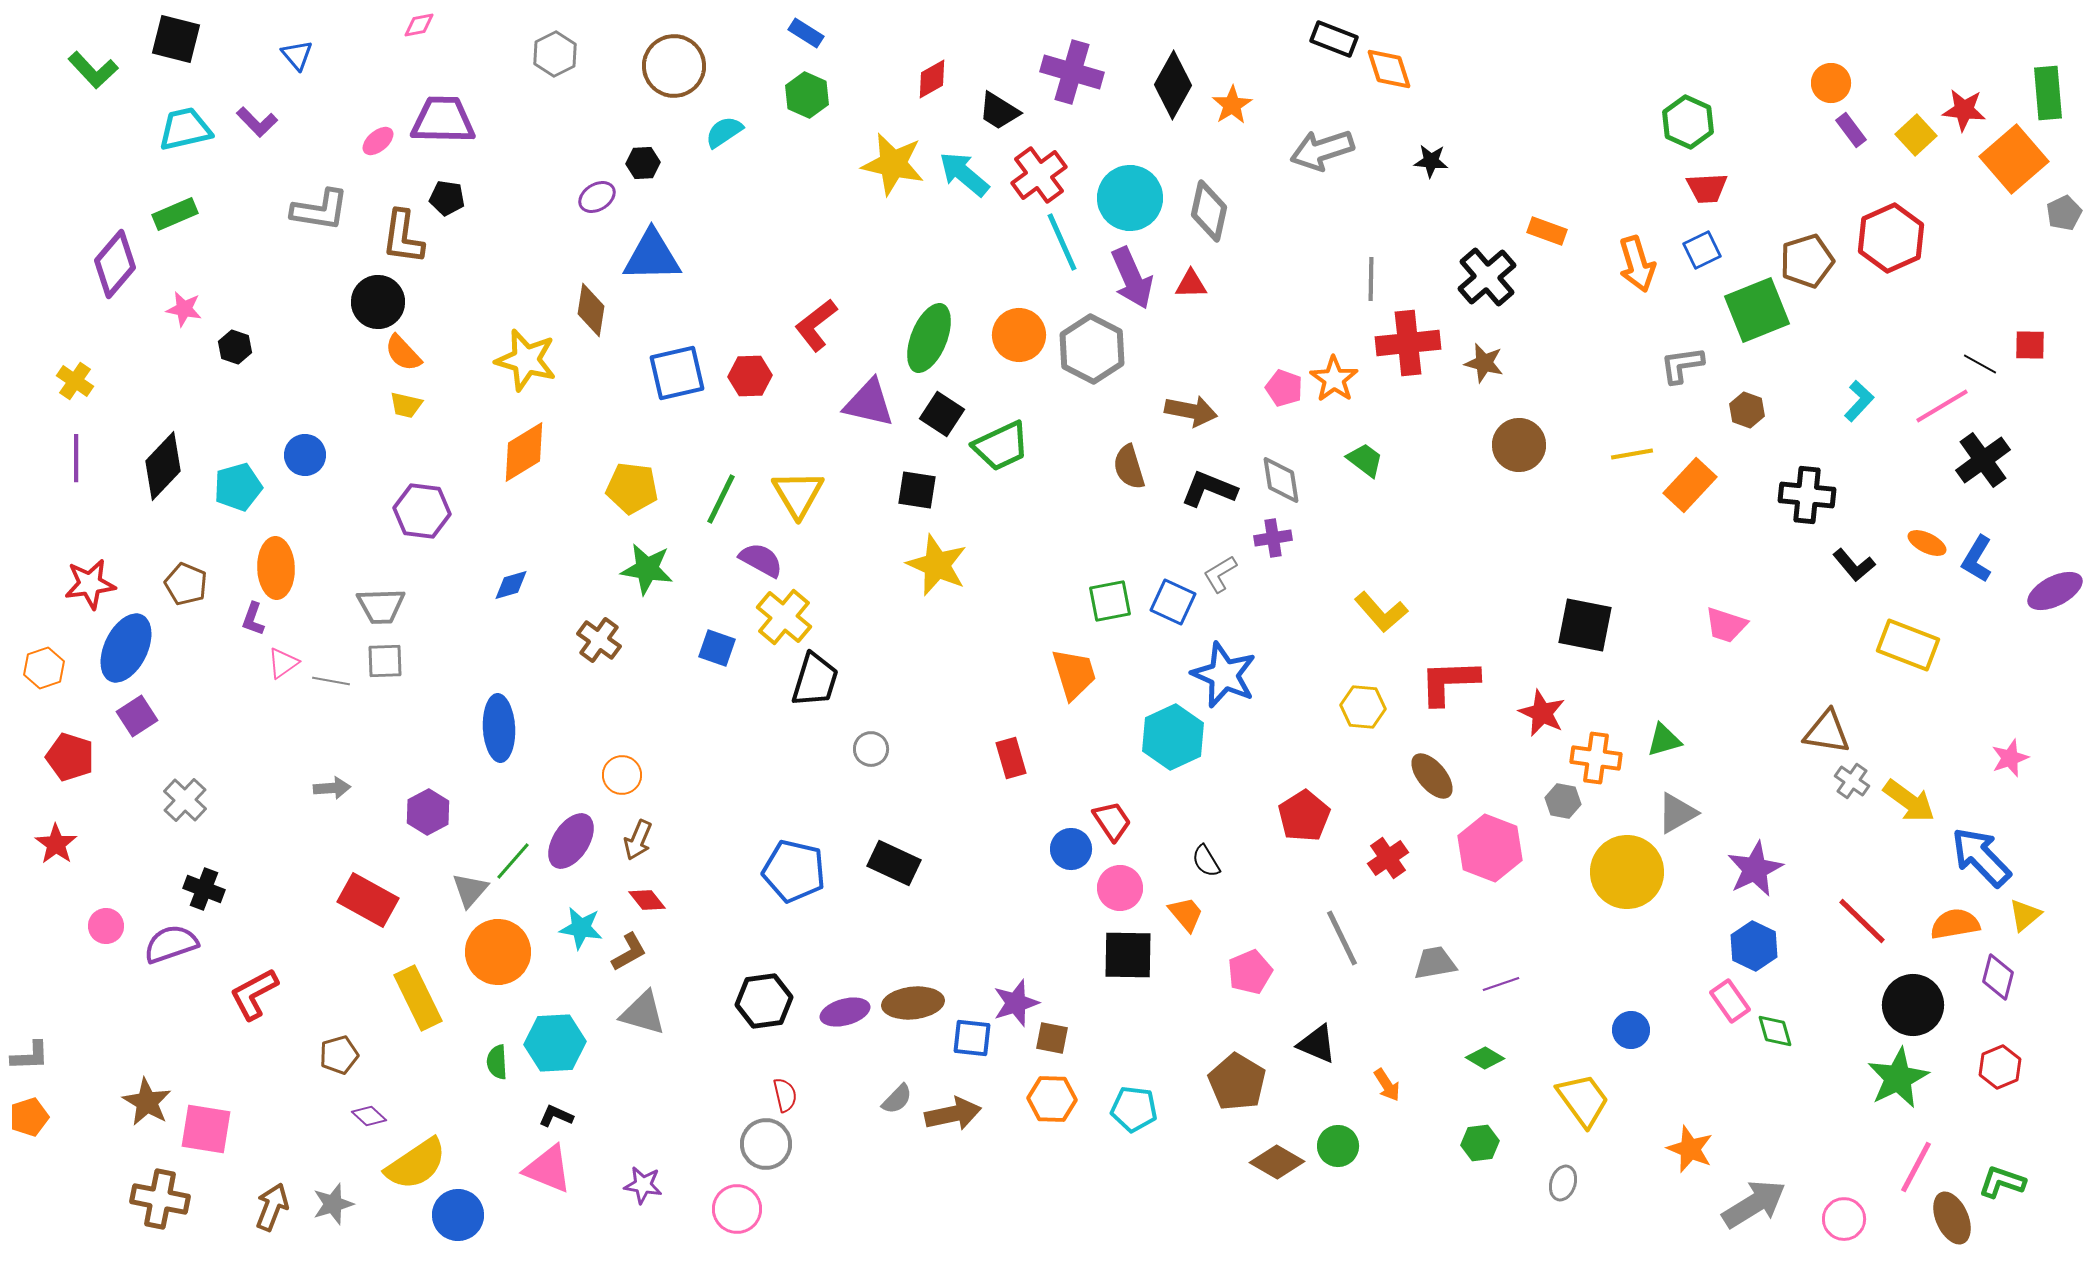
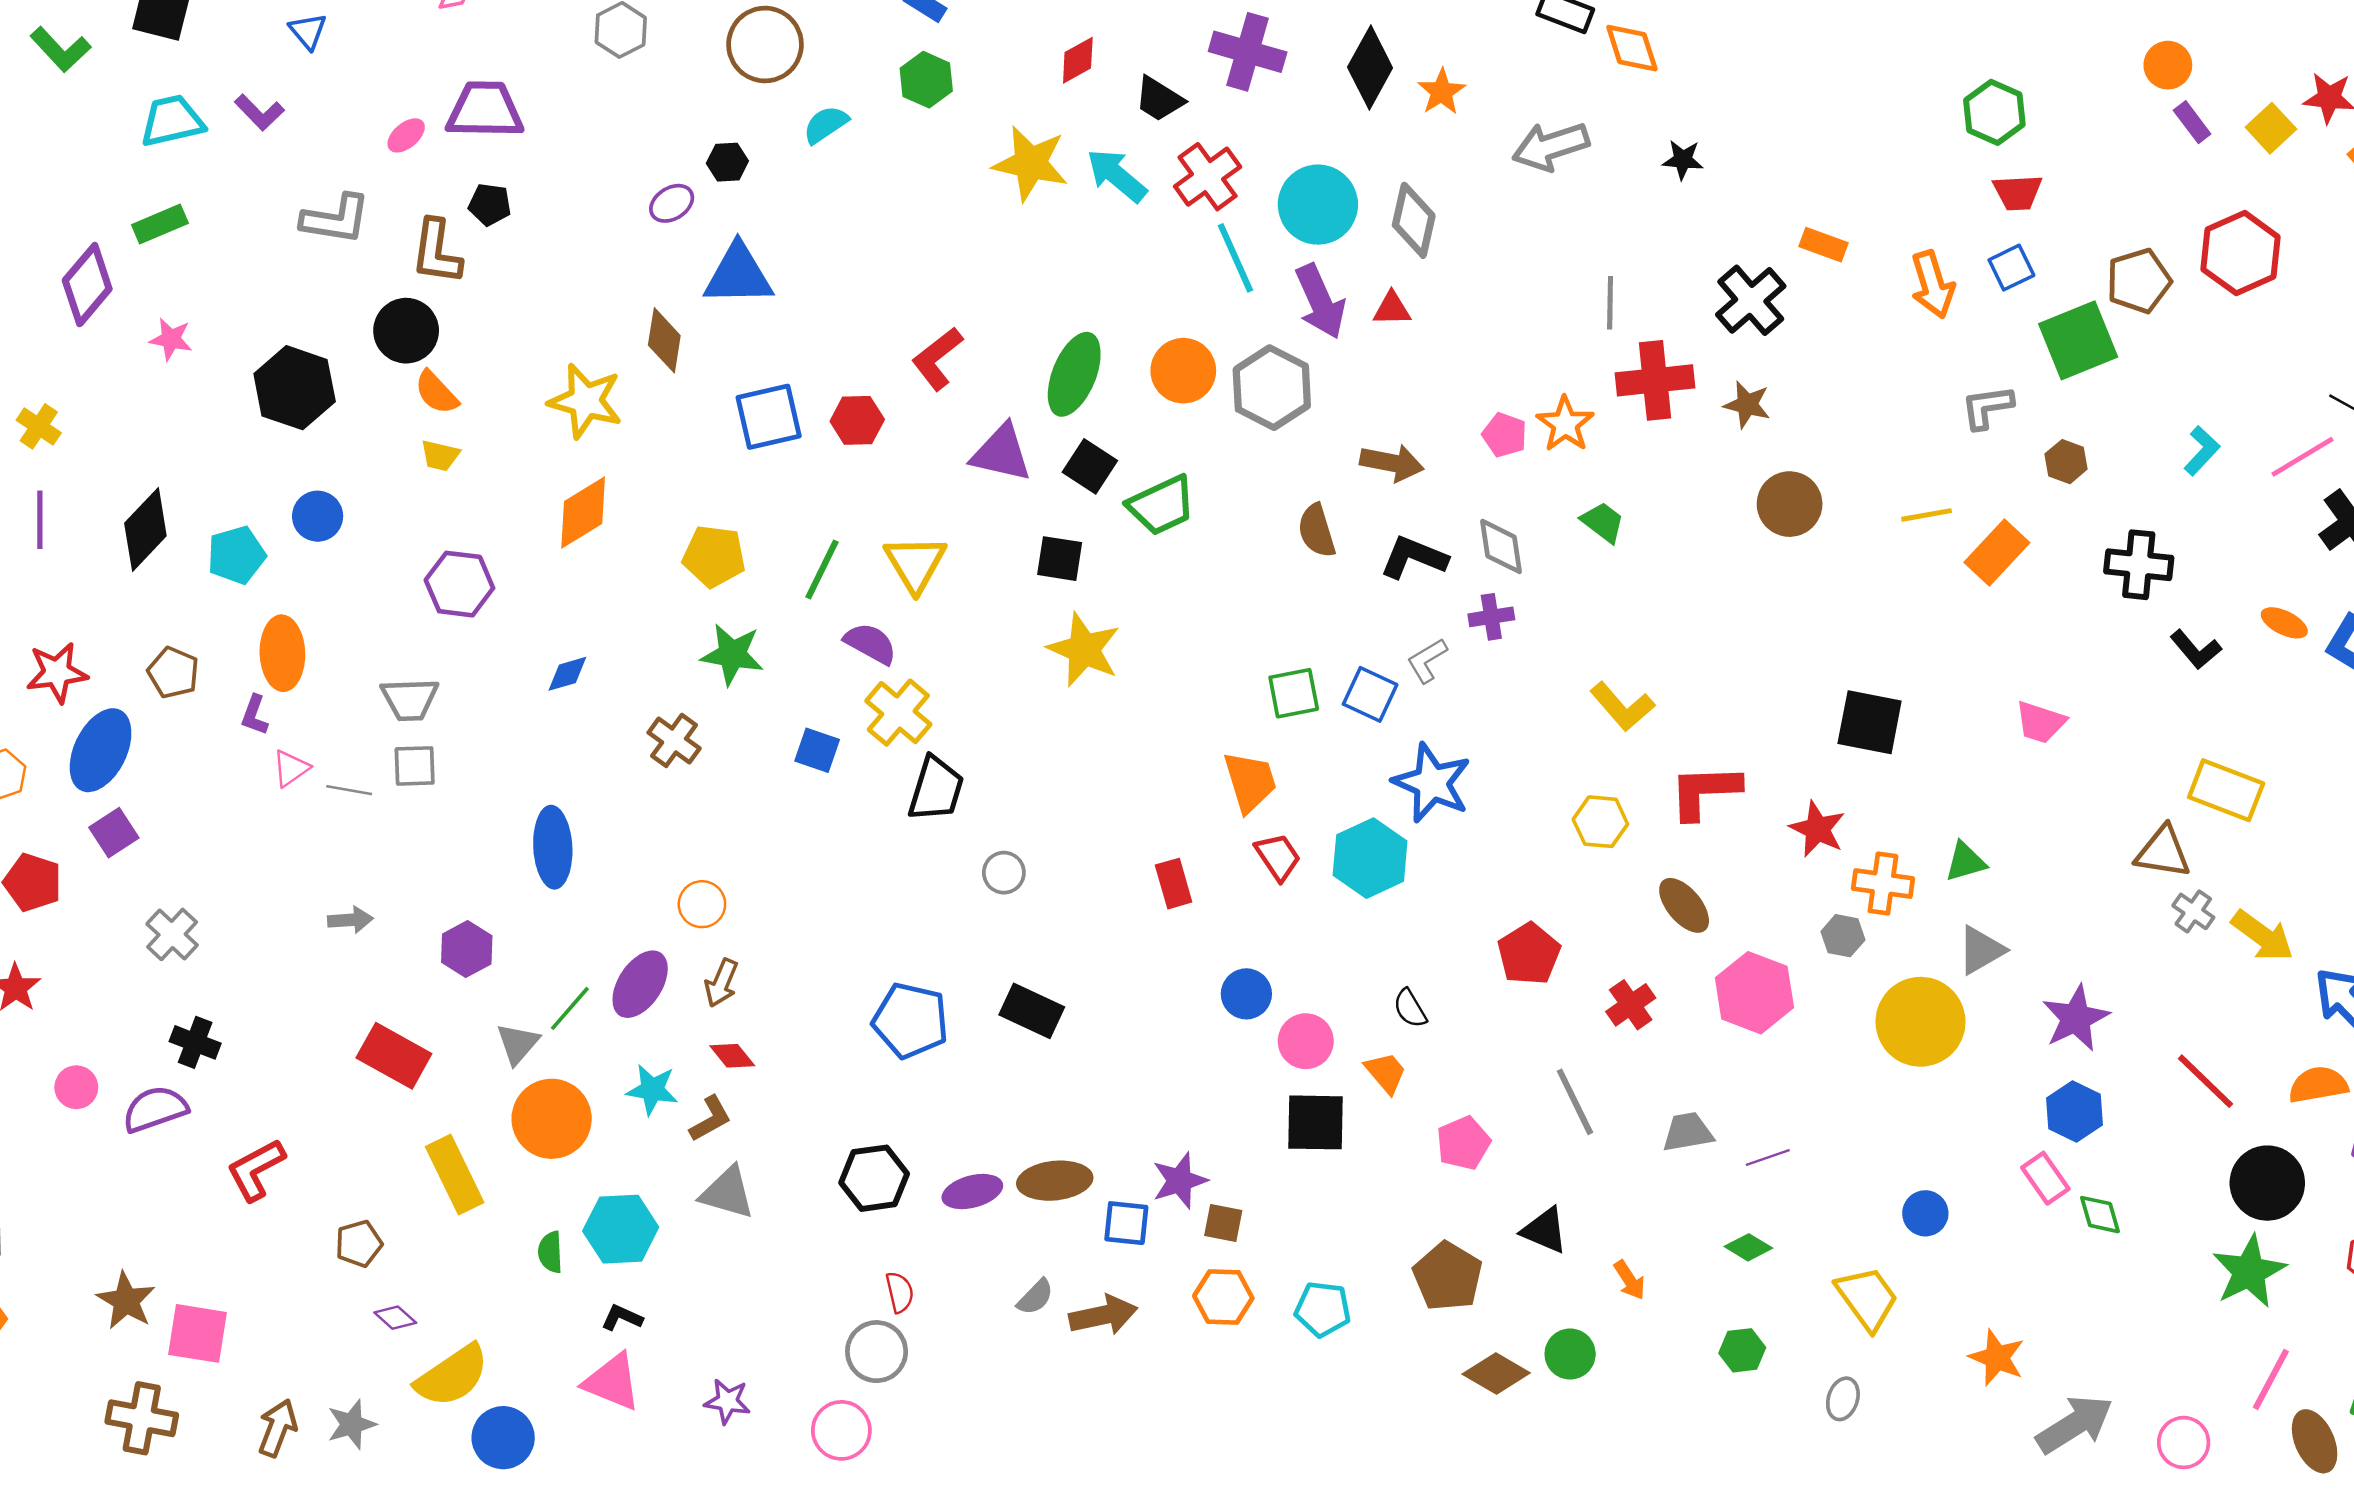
black hexagon: (235, 347) -> (295, 388), moved, size x2.0
yellow rectangle: (1908, 645) -> (2226, 790), moved
red trapezoid: (1112, 821) -> (1278, 857), moved

